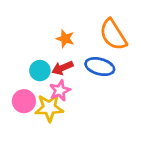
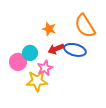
red arrow: (63, 68) -> (56, 49), moved
pink circle: (24, 101) -> (18, 62), moved

